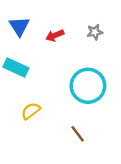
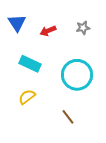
cyan rectangle: (16, 67) -> (30, 64), moved

